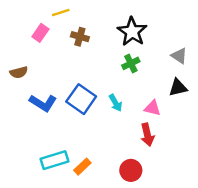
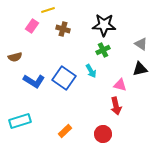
black star: (132, 32) -> (104, 25), turned -30
cyan arrow: (116, 103) -> (91, 71), moved
cyan rectangle: (54, 160) -> (20, 121), moved

